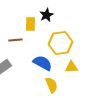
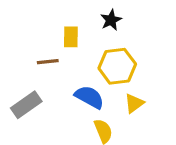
black star: (47, 15) -> (111, 20), moved
yellow triangle: (72, 67) -> (134, 103), turned -32

